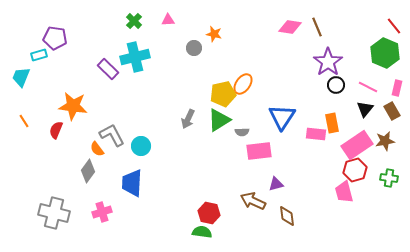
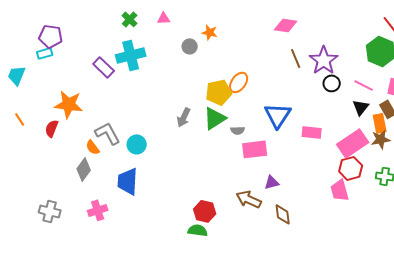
brown line: (317, 27) -> (296, 58), moved
cyan rectangle: (39, 55) -> (45, 53), moved
orange rectangle: (332, 123) -> (380, 123), moved
gray cross: (54, 213) -> (50, 211), size x0.7

